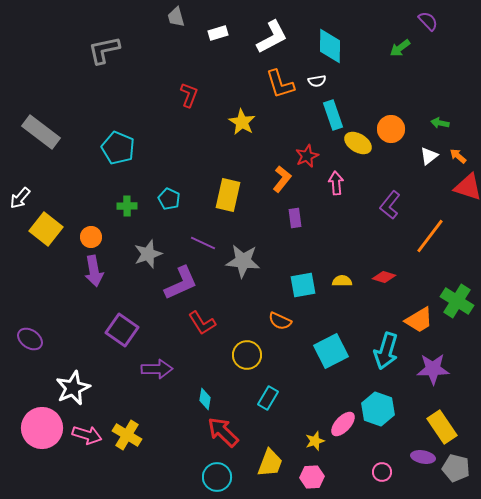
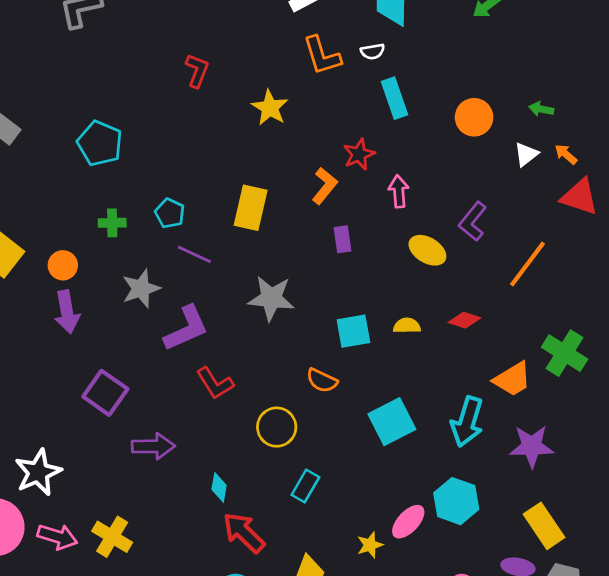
yellow ellipse: (358, 143) -> (427, 250), moved
purple line: (203, 243) -> (194, 254), moved

